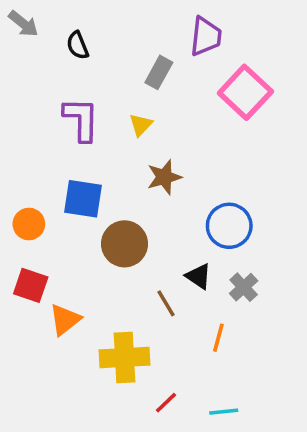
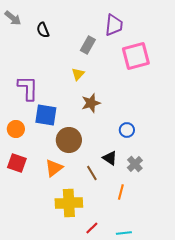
pink square: (245, 92) -> (136, 56), turned 32
purple L-shape: (81, 119) -> (28, 88), moved
blue circle: (229, 226) -> (127, 130), size x0.6
orange triangle: (65, 320) -> (54, 168), moved

